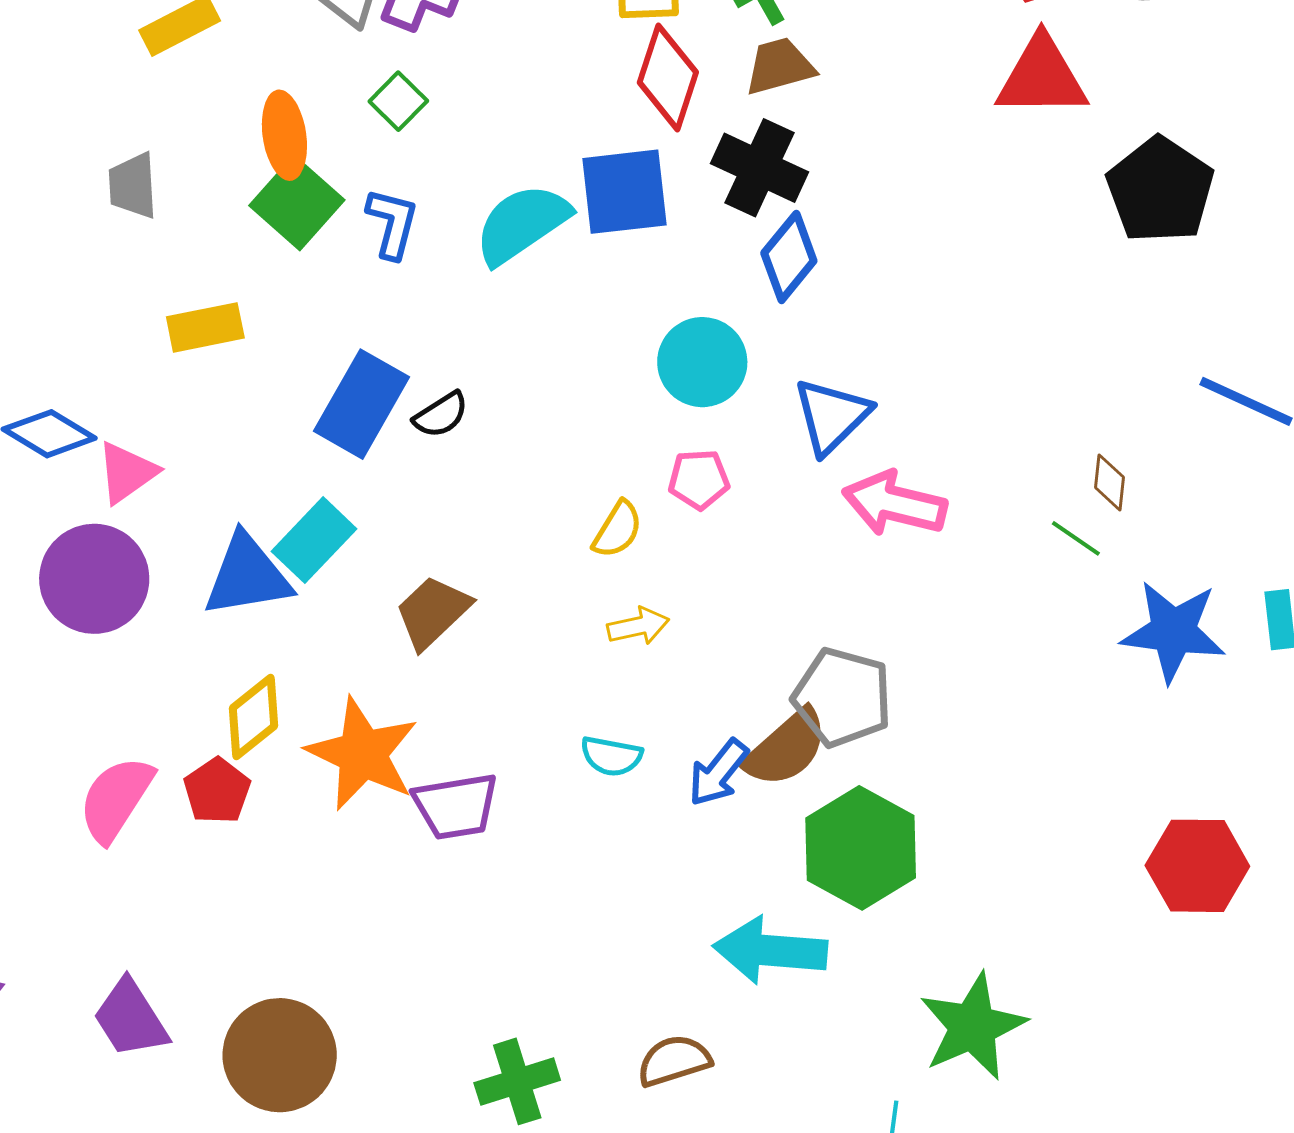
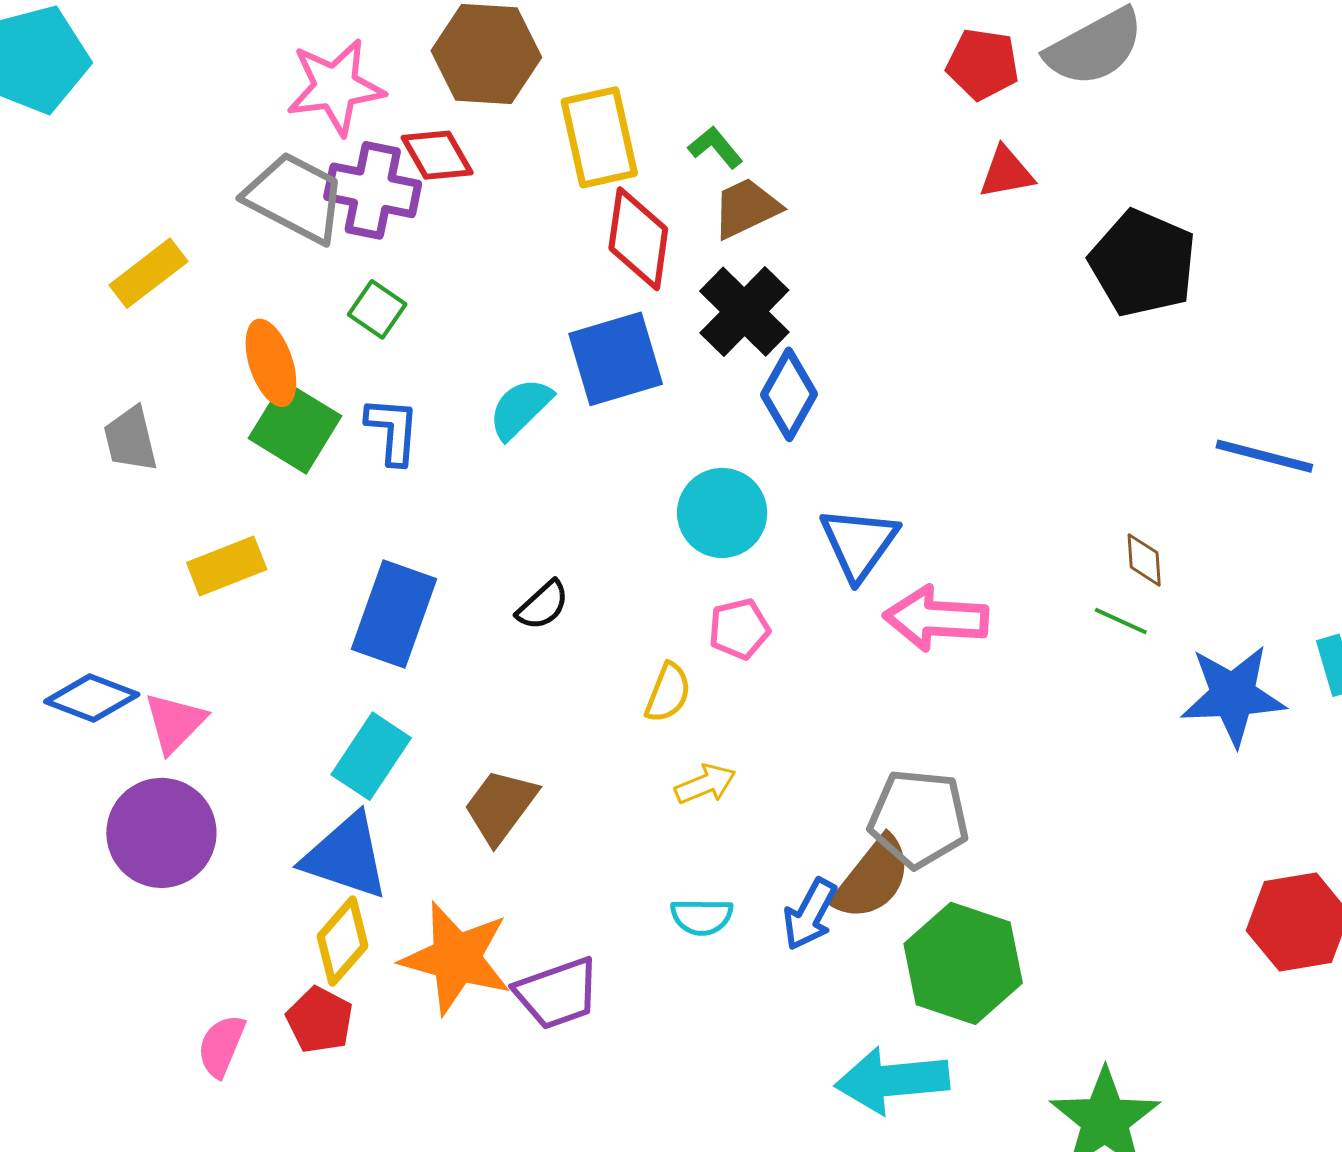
red triangle: (1042, 77) -> (1006, 173), size x0.6
black cross: (760, 168) -> (744, 312), turned 30
cyan semicircle: (522, 224) -> (520, 408), size x0.7
black semicircle: (441, 415) -> (543, 605), moved
blue triangle: (247, 576) -> (346, 857), moved, turned 38
pink semicircle: (116, 799) -> (221, 1046), size x0.7

